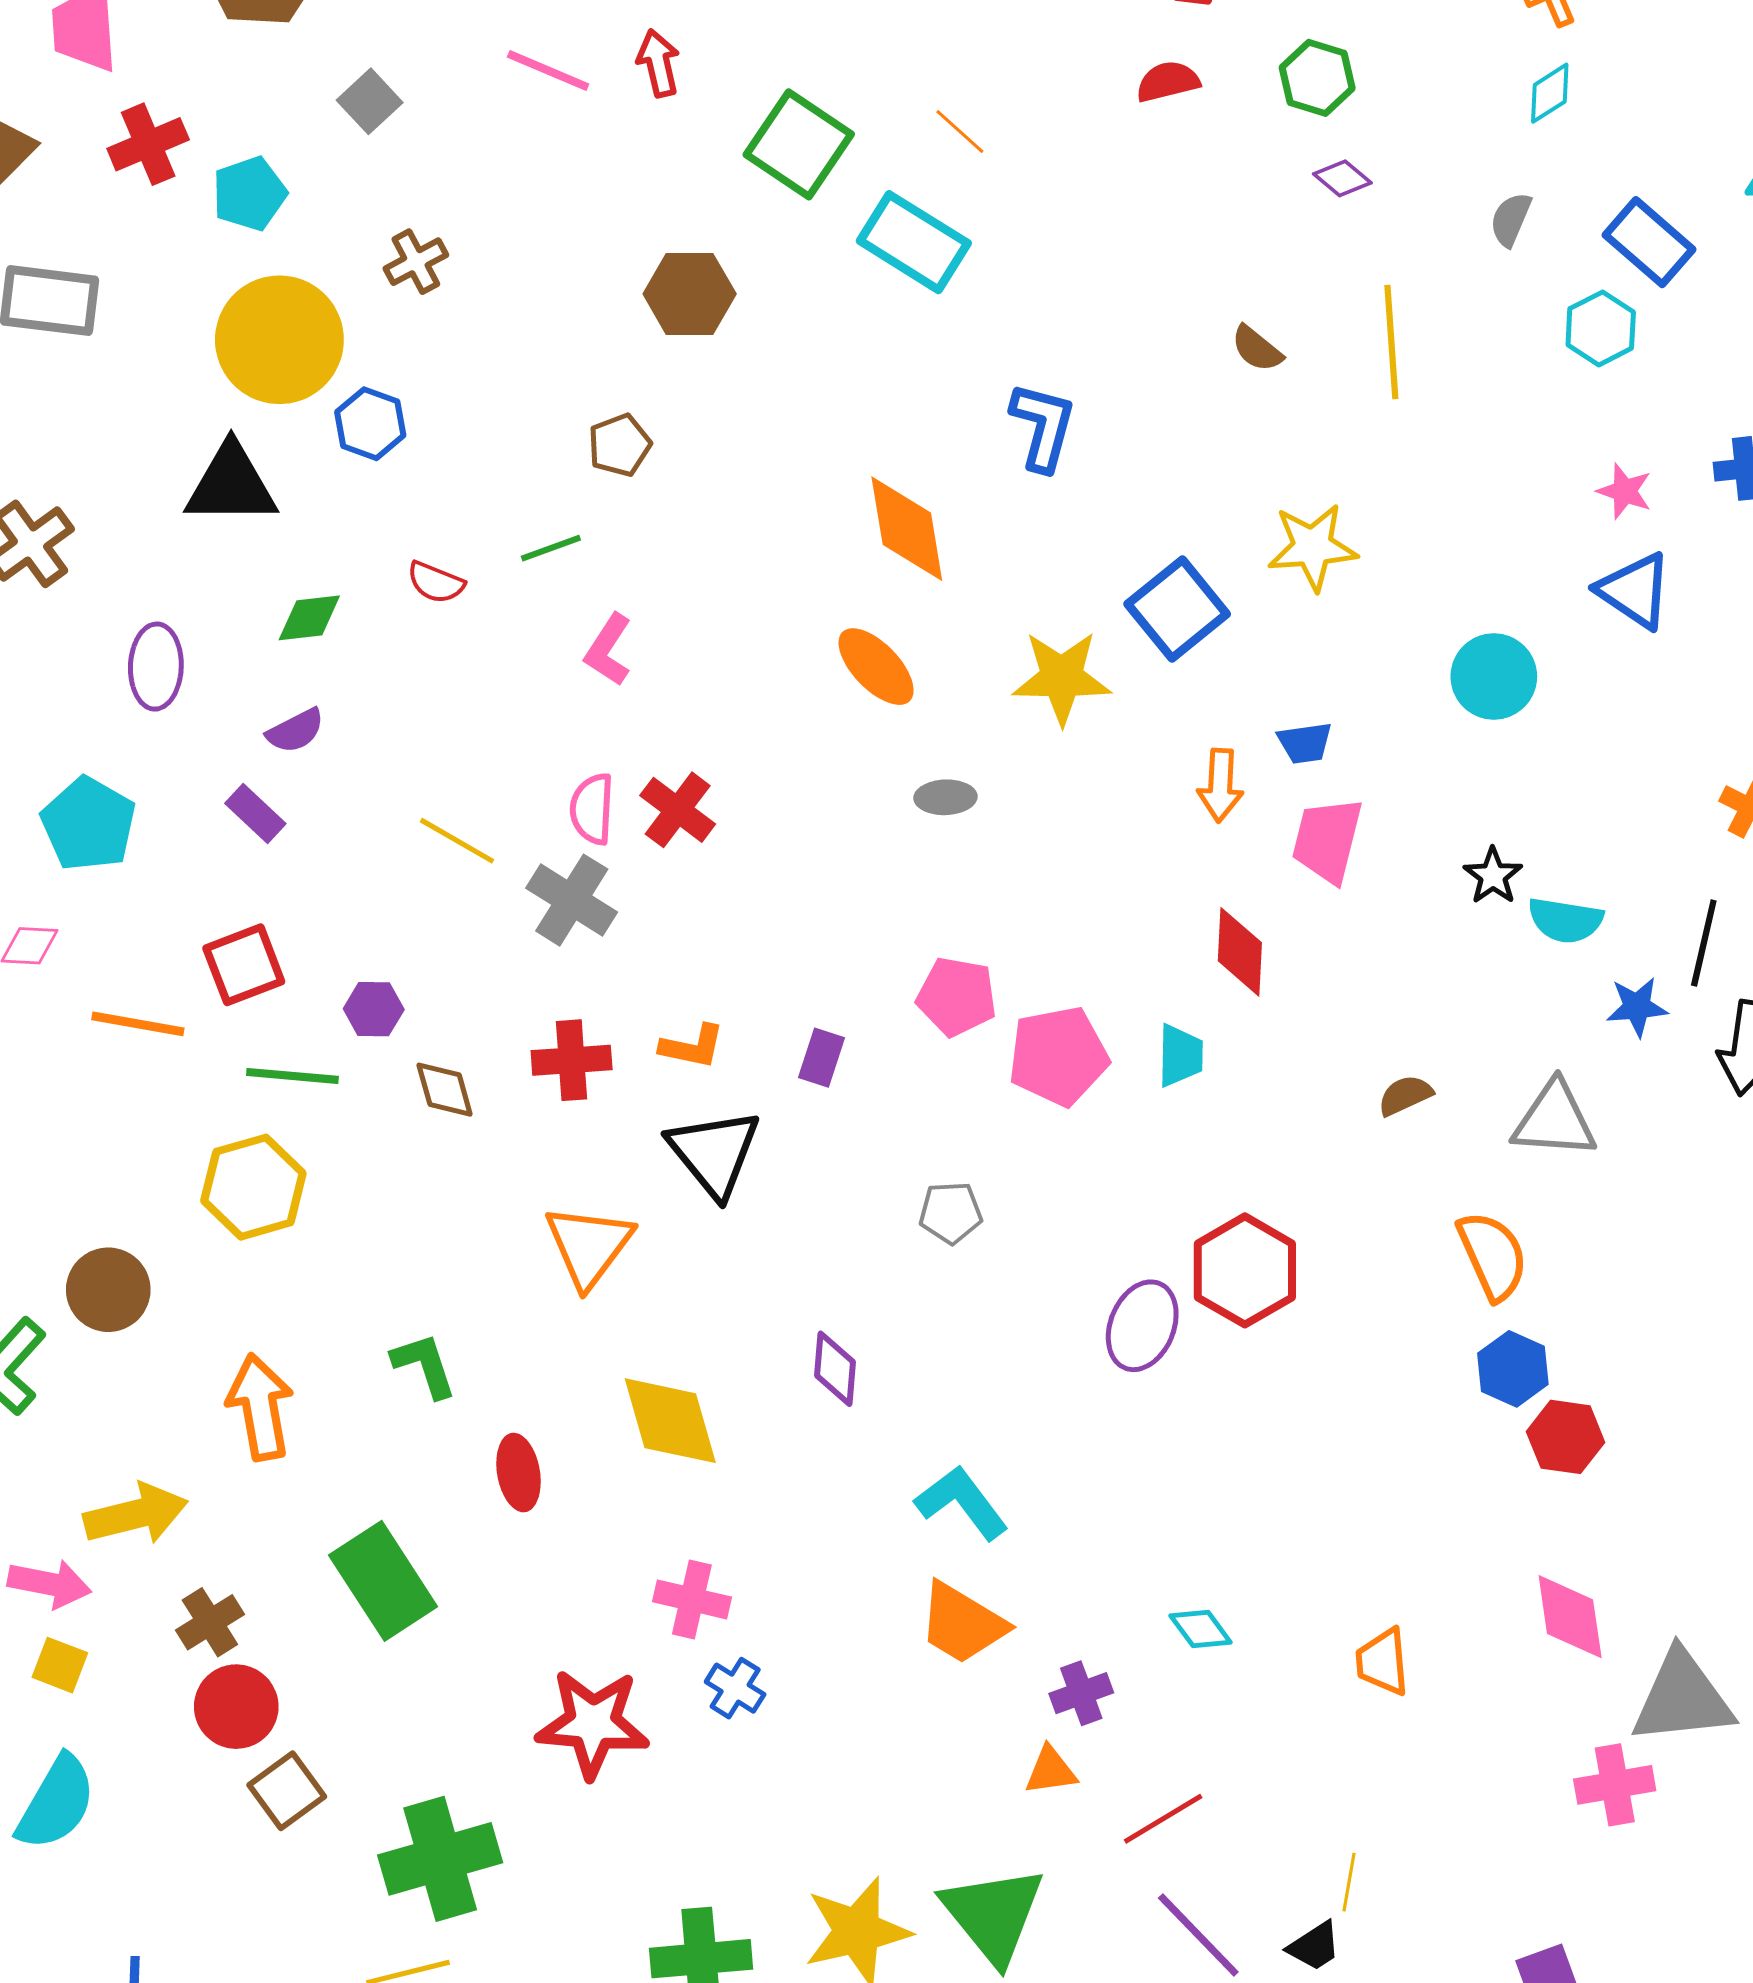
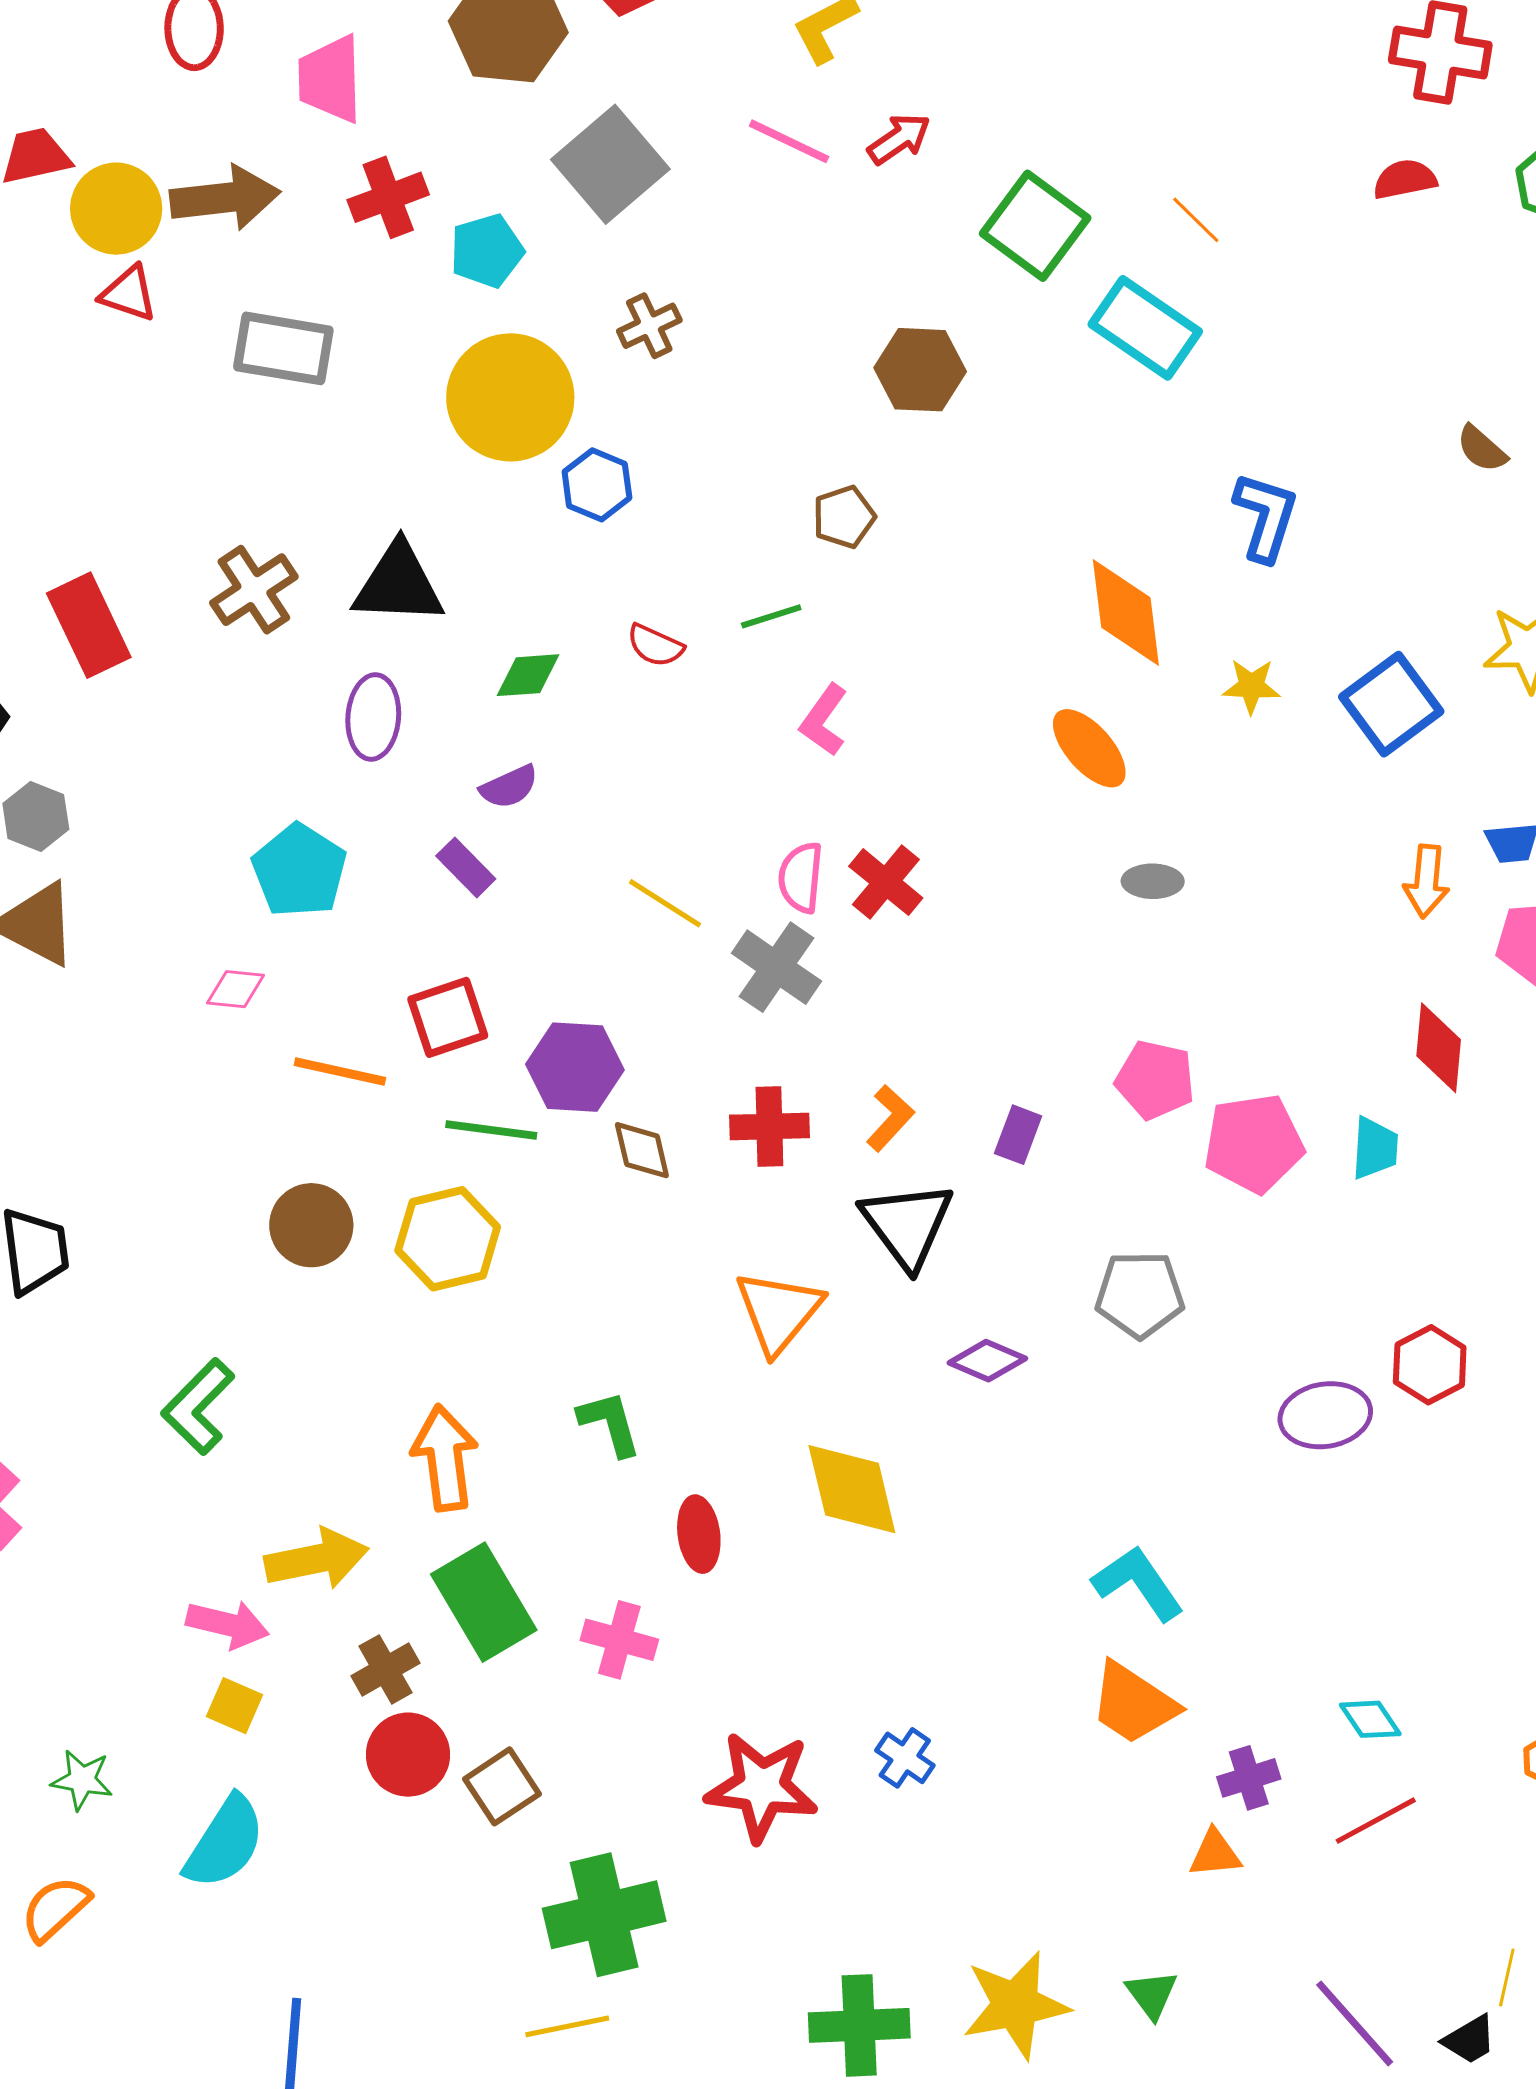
red arrow: (658, 63) -> (899, 139), turned 66
gray square: (370, 101) -> (610, 164), size x1.8
black triangle: (231, 484) -> (398, 584), moved
yellow star: (1062, 678) -> (1251, 686), moved, size x0.6
purple hexagon: (374, 1009) -> (575, 1067), size x1.6
orange L-shape: (692, 1047) -> (890, 1118), turned -62
gray pentagon: (951, 1213) -> (1140, 1294), size x1.4
red hexagon: (1245, 1270) -> (1430, 1365), size x0.7
brown circle: (108, 1290) -> (311, 1225), moved
purple ellipse: (1142, 1326) -> (1325, 1415), turned 56
purple diamond: (835, 1369) -> (987, 1361), moved, turned -74
green rectangle: (383, 1581) -> (484, 1602), moved
pink cross: (692, 1599) -> (619, 1640), moved
brown square: (287, 1791) -> (502, 1786), moved
red line: (1163, 1819) -> (1376, 1821), moved
green triangle: (993, 1915) -> (1152, 1994), size x0.5

